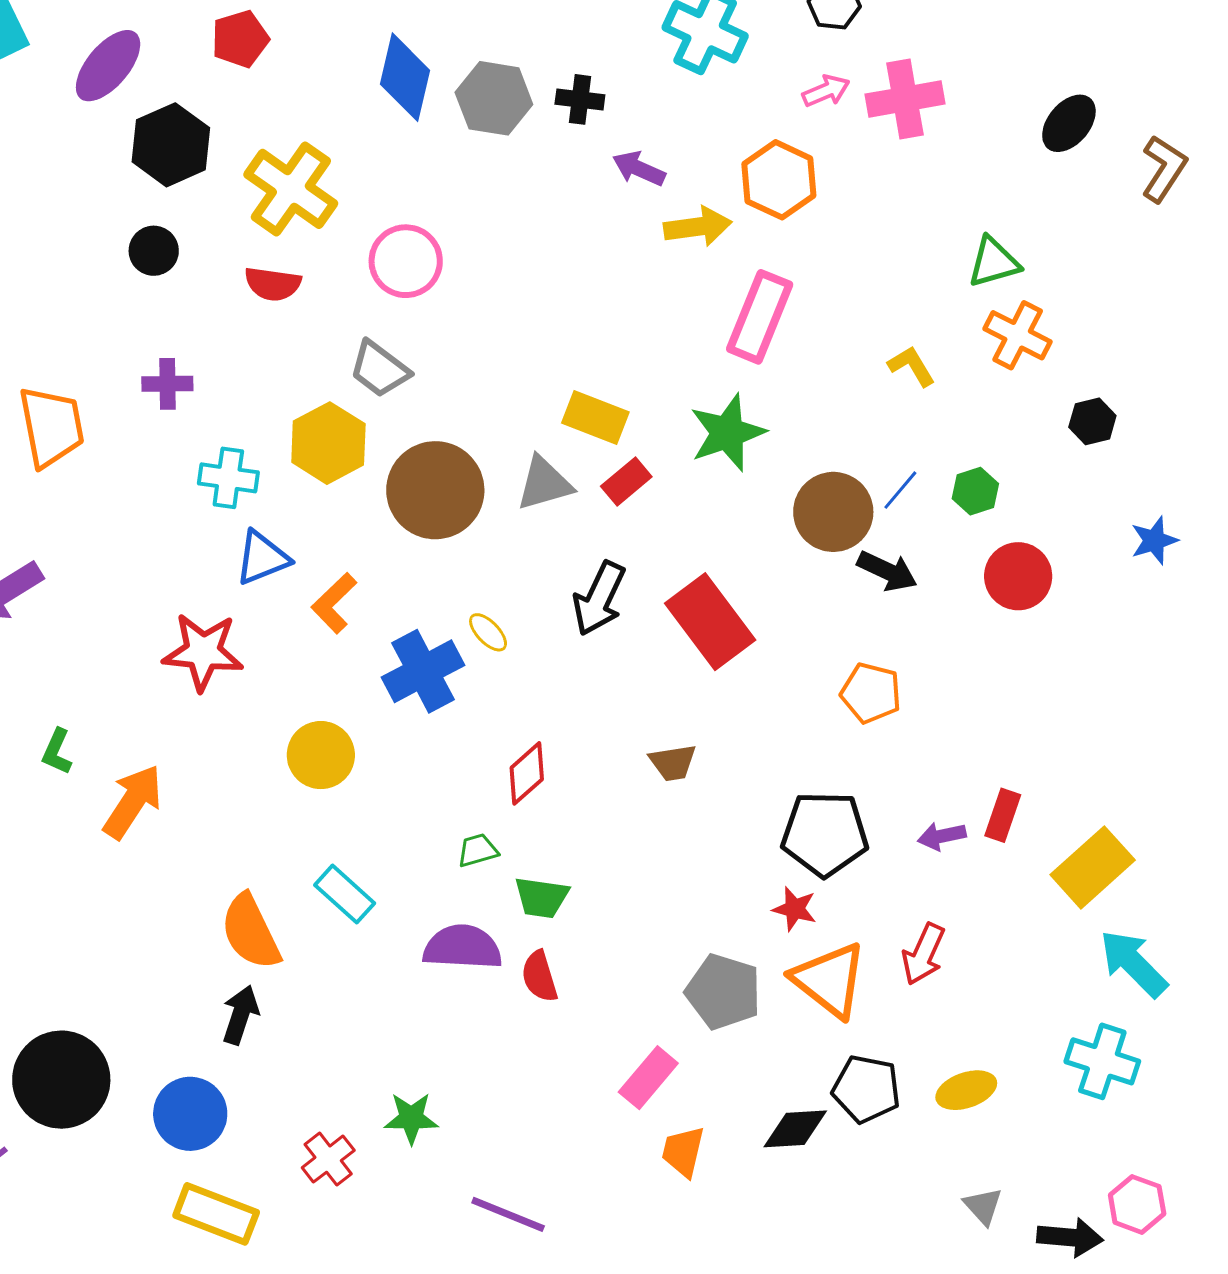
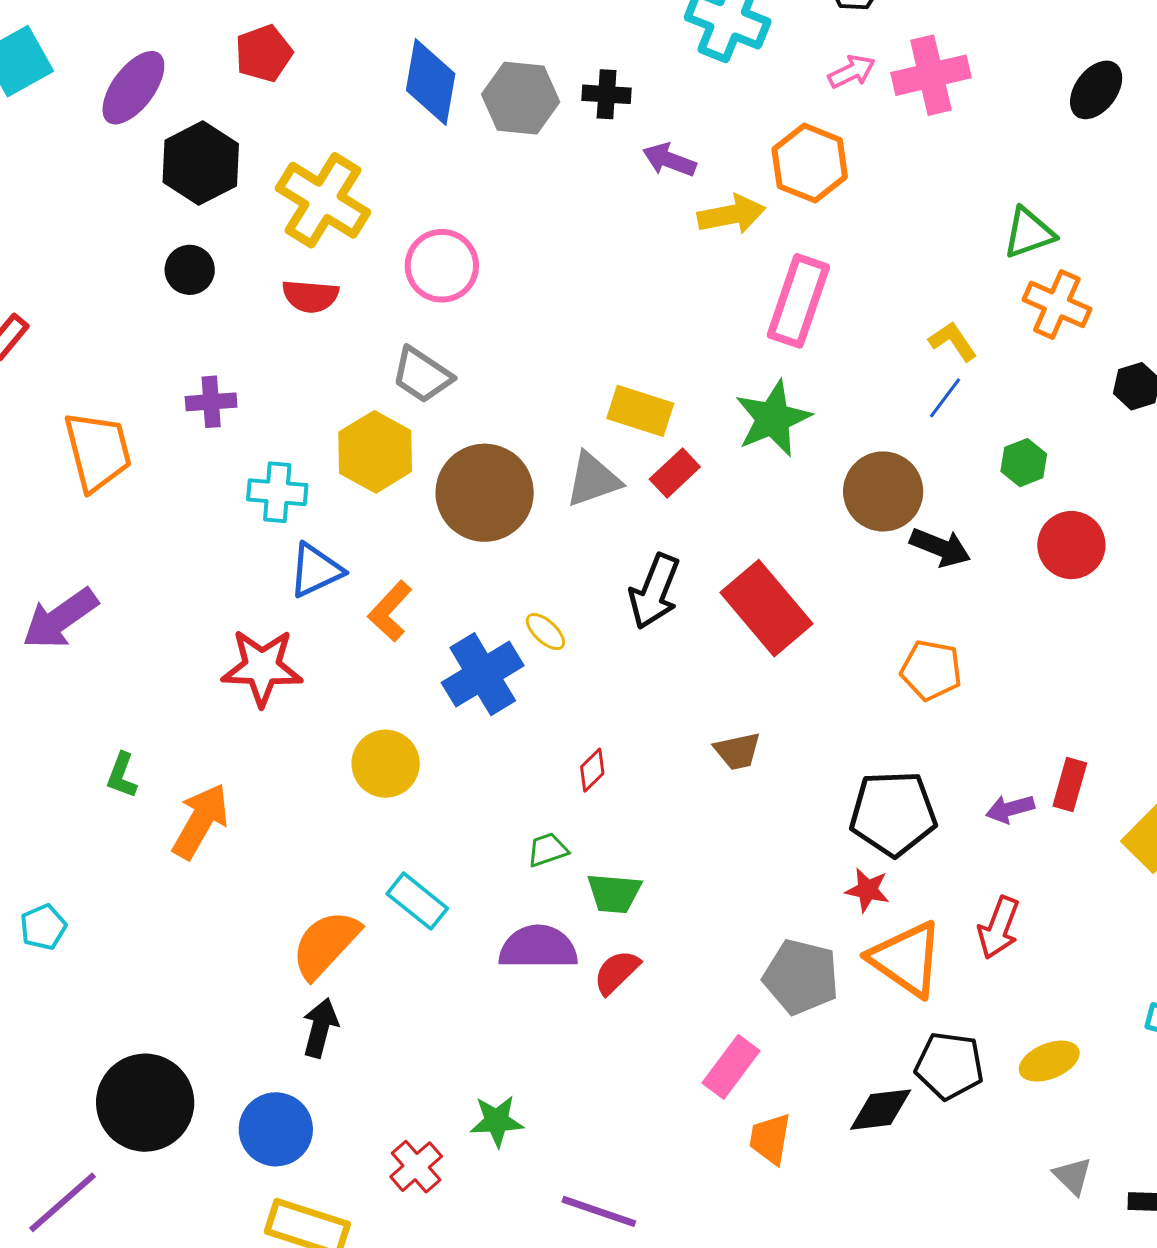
blue line: (900, 490) -> (945, 398), moved
red diamond: (527, 773) -> (592, 770), size x0.7
orange semicircle: (251, 932) -> (326, 944), turned 72
red semicircle: (539, 976) -> (617, 972), turned 66

